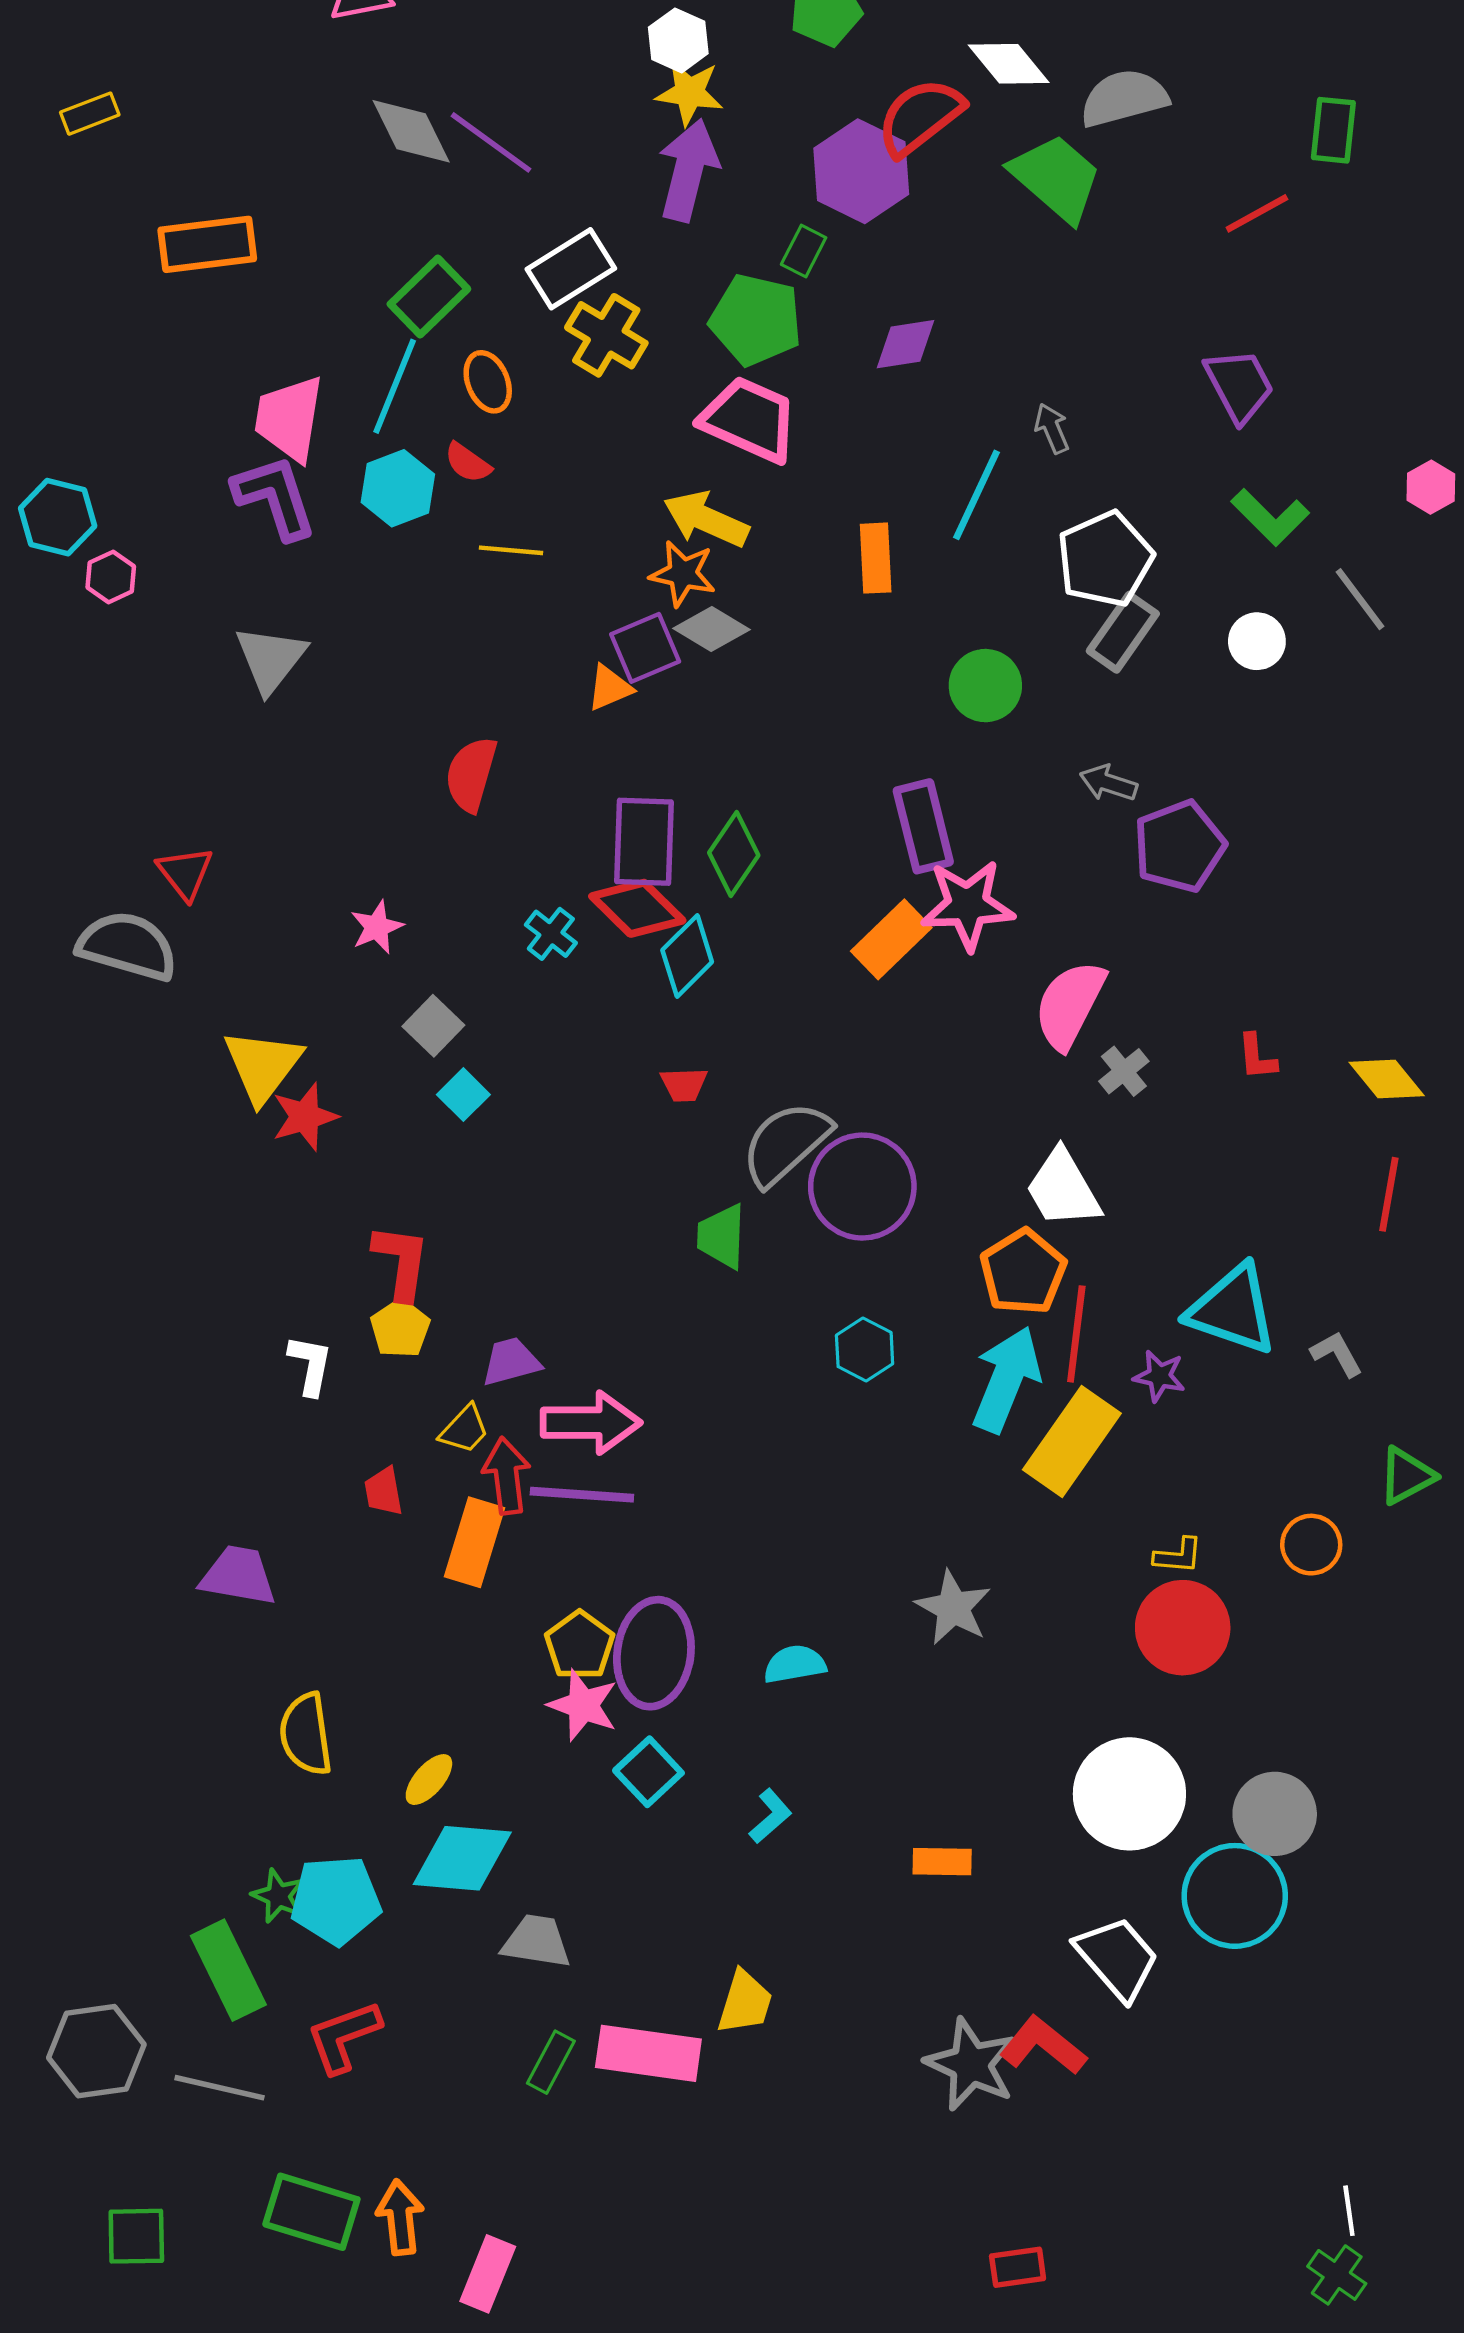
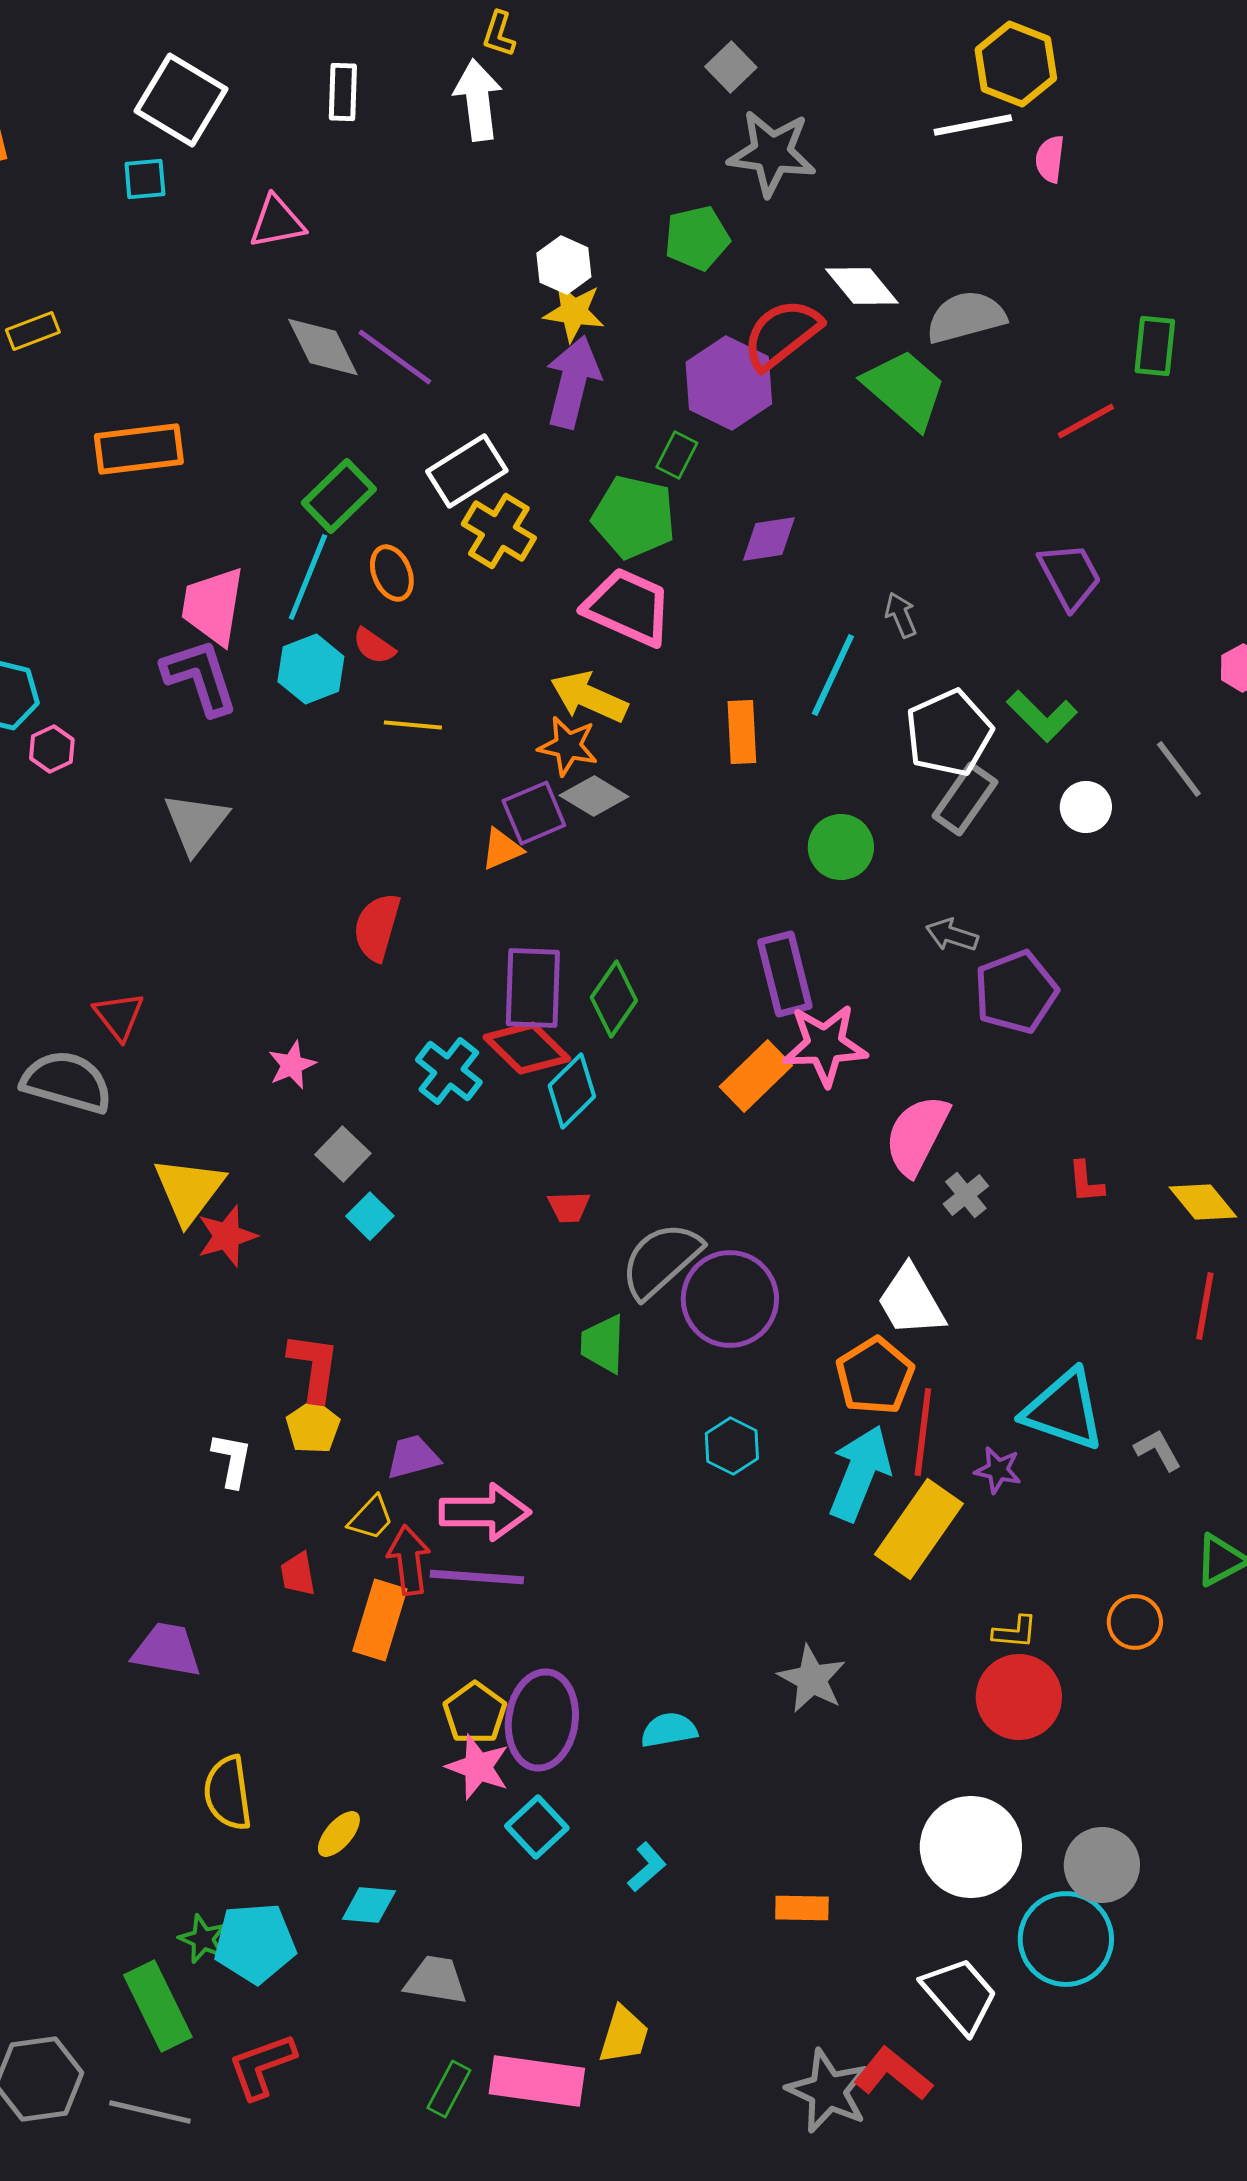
green L-shape: (1270, 517) -> (1042, 716), moved
cyan cross: (551, 934) -> (449, 1071), size x1.4
cyan diamond: (462, 1858) -> (369, 1905), size x0.6

